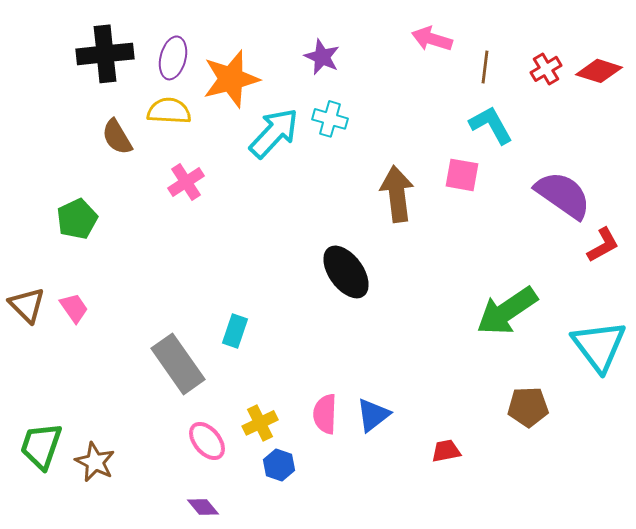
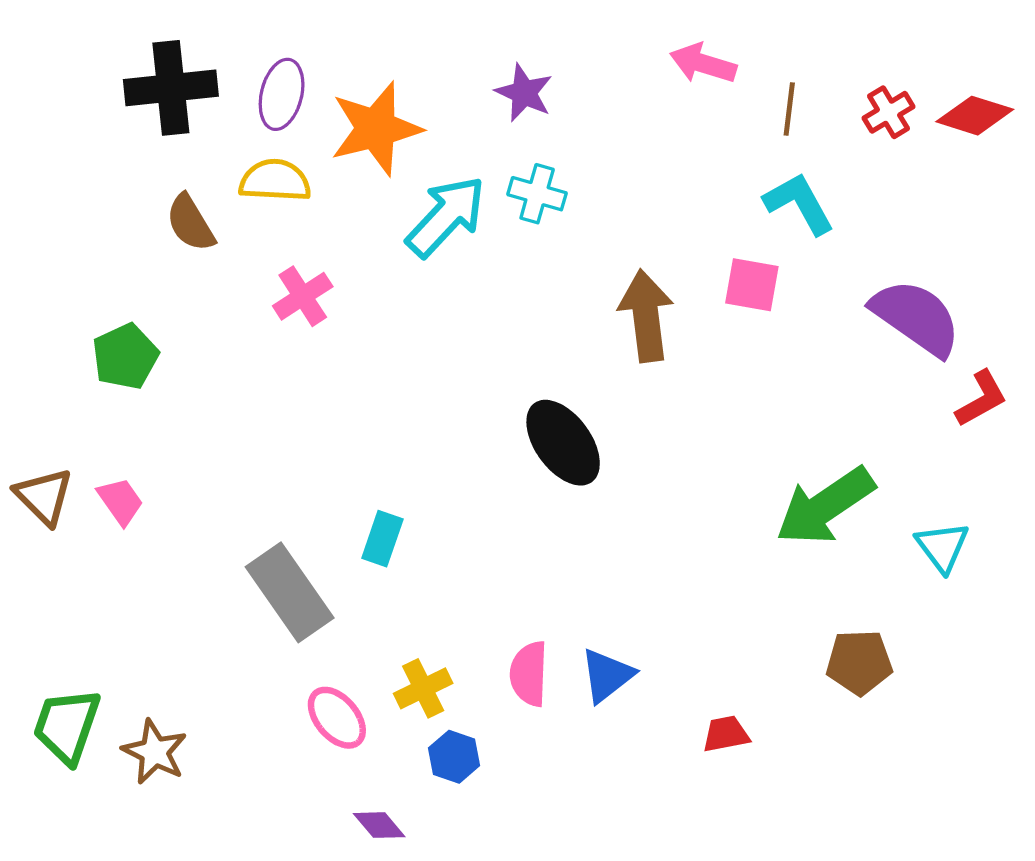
cyan triangle: (599, 346) -> (942, 547), moved, size x0.6
purple diamond: (203, 507) -> (379, 825), moved

